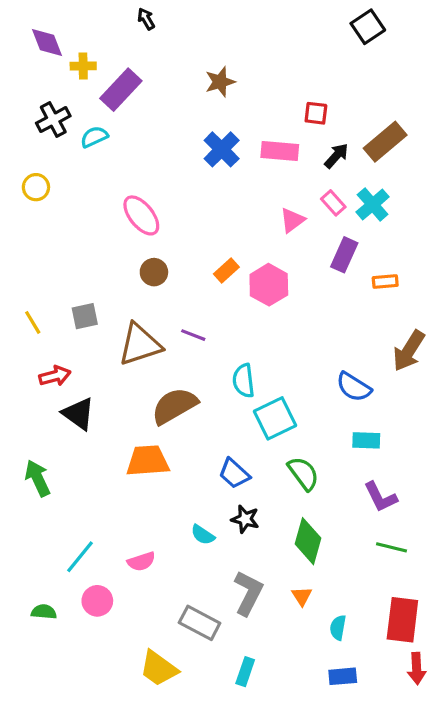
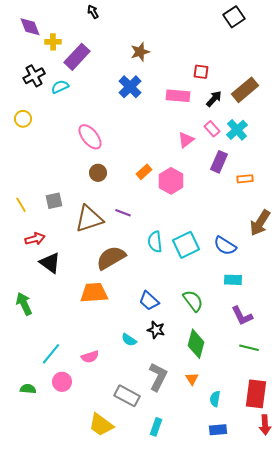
blue cross: (222, 149) -> (130, 87), moved
cyan square: (275, 418) -> (186, 245), moved

